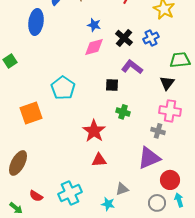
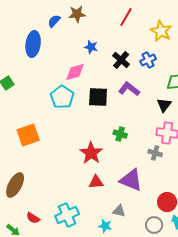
pink diamond: (94, 47) -> (75, 72), moved
black square: (112, 85) -> (98, 97), moved, size x1.5
cyan pentagon: (63, 88) -> (62, 97), moved
purple triangle: (149, 158) -> (131, 180), moved, turned 45
gray triangle: (122, 189) -> (119, 211), turned 32

